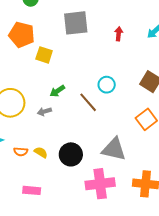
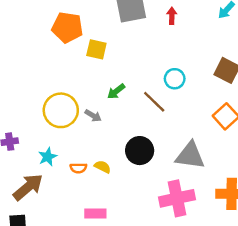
red arrow: (119, 34) -> (172, 16), moved
gray arrow: (44, 111) -> (93, 116), moved, turned -128
black circle: (71, 154) -> (140, 151), moved

